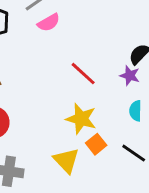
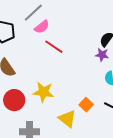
red line: (83, 74) -> (54, 47), moved
yellow star: (81, 119) -> (44, 92), moved

